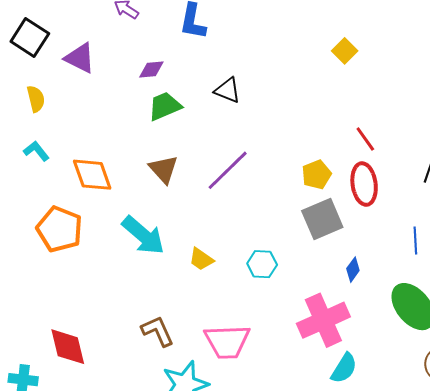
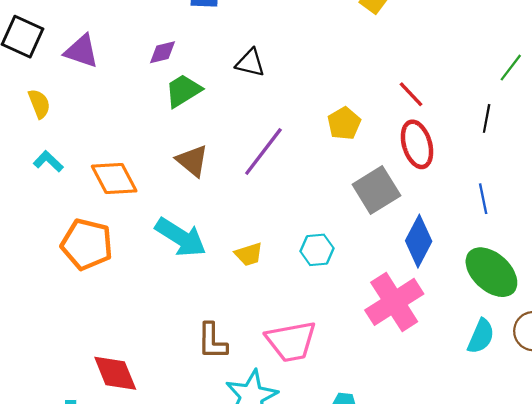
yellow pentagon: (316, 175) -> (344, 123), moved
yellow trapezoid: (201, 259) -> (249, 254), turned -44
blue diamond: (353, 270) -> (419, 241), size x1.8
brown L-shape: (158, 331) -> (212, 341), turned -147
cyan semicircle: (344, 368) -> (481, 336), moved

